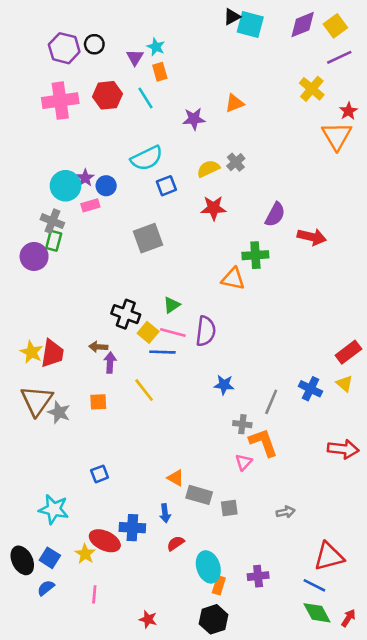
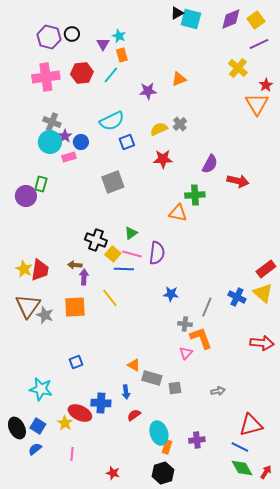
cyan line: (145, 98) -> (111, 75), turned 72
gray cross: (52, 221) -> (52, 122), moved
yellow triangle: (345, 384) -> (263, 293), size x1.5
orange square: (98, 402) -> (75, 307), size x1.6

